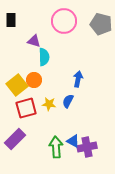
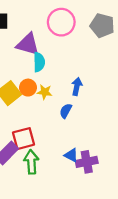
purple triangle: (34, 41) -> (28, 44), size x1.6
yellow star: (49, 104) -> (45, 92), moved
red square: (26, 108) -> (24, 139), moved
green arrow: (56, 147) -> (31, 162), moved

